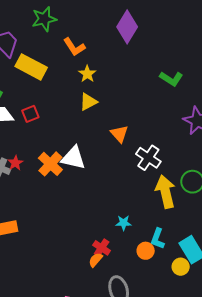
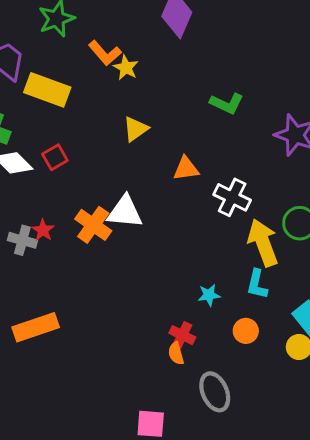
yellow star: (87, 74) -> (126, 68), moved
green L-shape: (171, 79) -> (227, 103), moved
orange triangle: (119, 134) -> (186, 169), turned -48
cyan L-shape: (158, 239) -> (257, 284), moved
orange semicircle: (96, 260) -> (176, 353), turned -49

